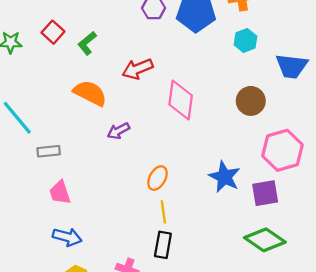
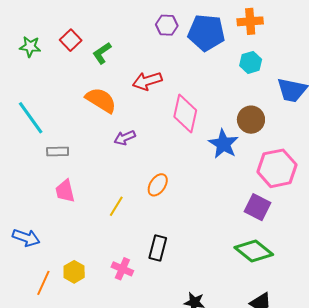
blue star: (224, 177) -> (223, 144), moved
purple square: (265, 193) -> (258, 207), turned 32
yellow line: (163, 212) -> (116, 206), moved, turned 35
blue arrow: (67, 237) -> (26, 238), moved

